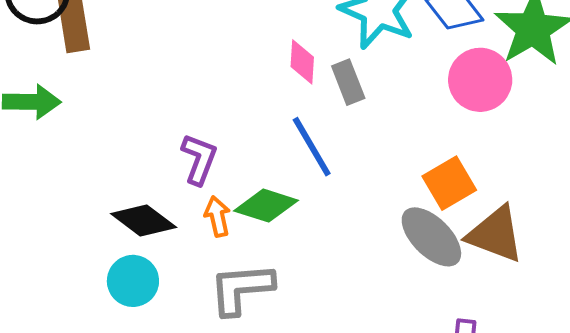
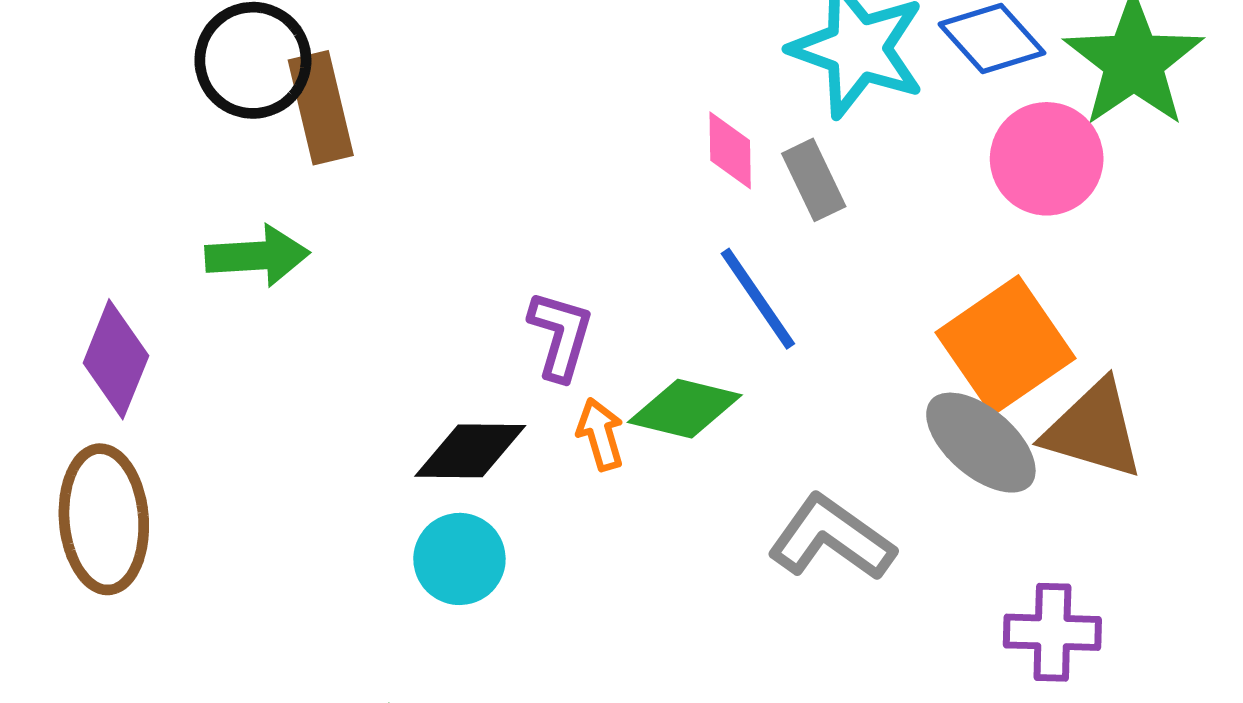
orange square: (449, 183) -> (1005, 345), size x1.4
black diamond: (144, 220) -> (470, 451), turned -32
gray L-shape: (241, 289) -> (831, 538), moved, turned 44

